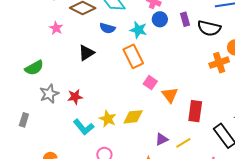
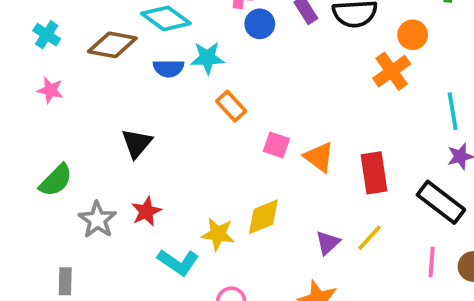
pink star: (56, 28) -> (50, 90), moved
cyan star: (138, 30) -> (207, 58), moved
black triangle: (86, 53) -> (137, 143), moved
orange rectangle: (133, 56) -> (231, 106), size x0.7

